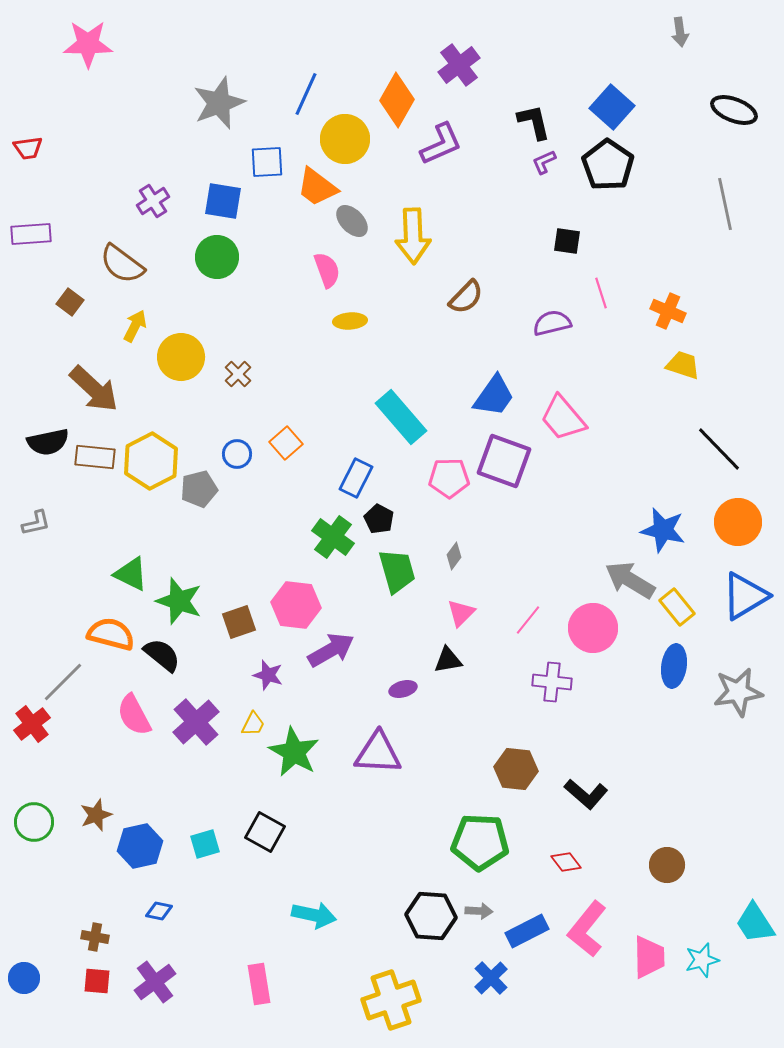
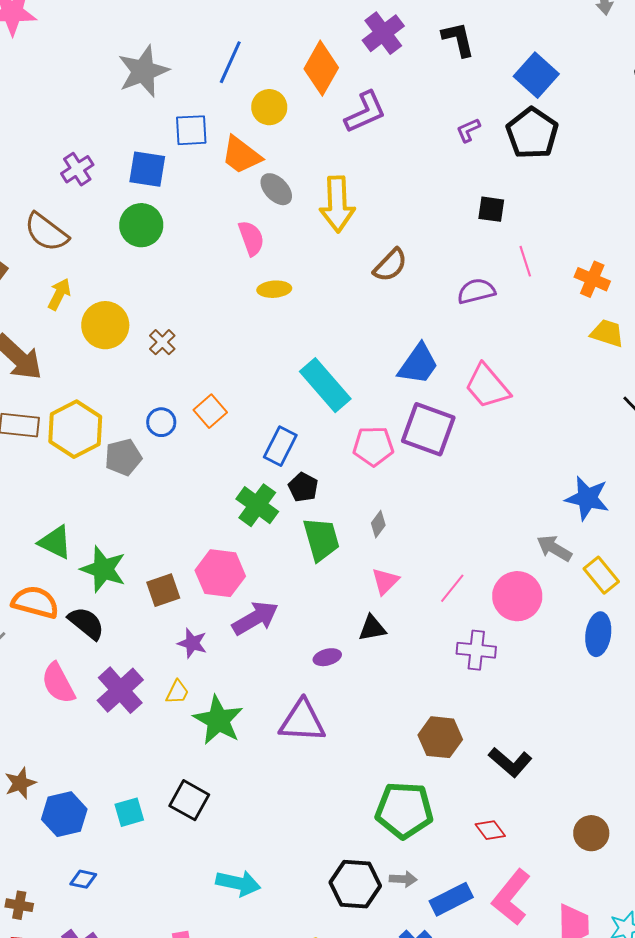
black L-shape: (534, 122) -> (458, 39), moved
yellow circle: (345, 139) -> (269, 107), size x0.7
gray arrow: (630, 580) -> (554, 548), size x0.7

